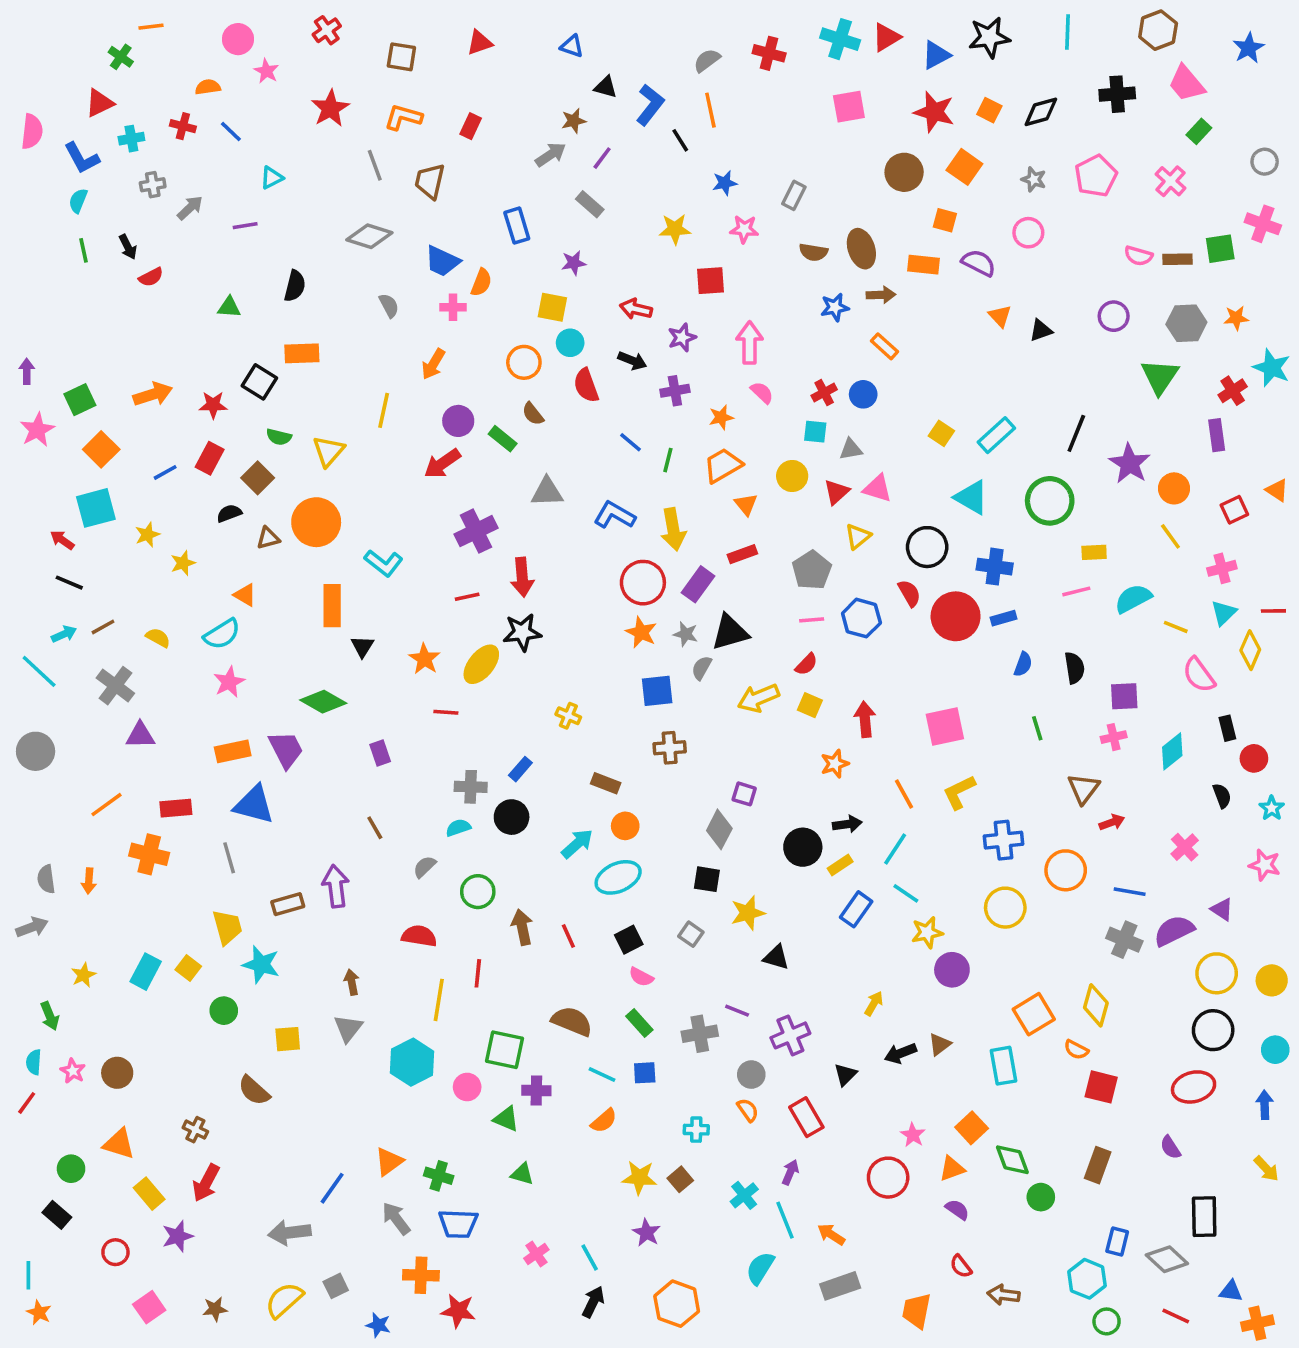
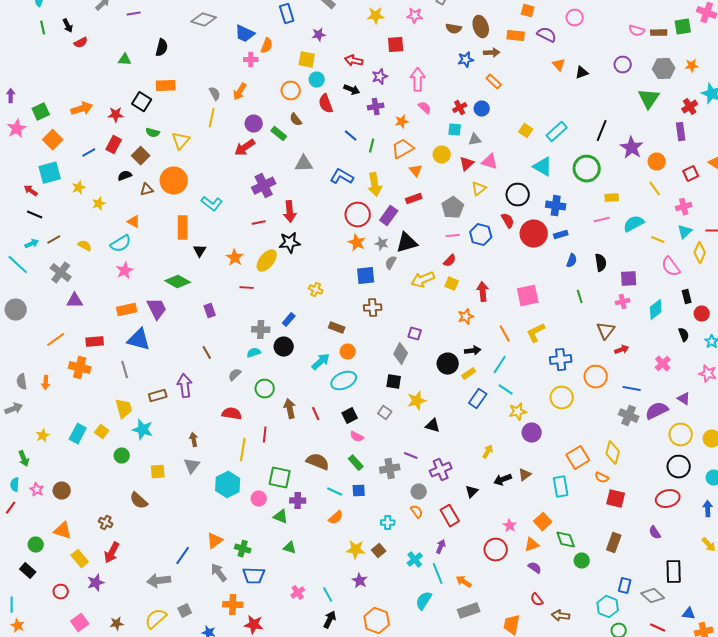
gray semicircle: (389, 305) -> (215, 94), moved

